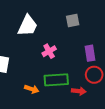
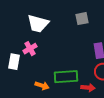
white trapezoid: (28, 26) -> (38, 24), turned 80
pink cross: (49, 51) -> (30, 49), moved

